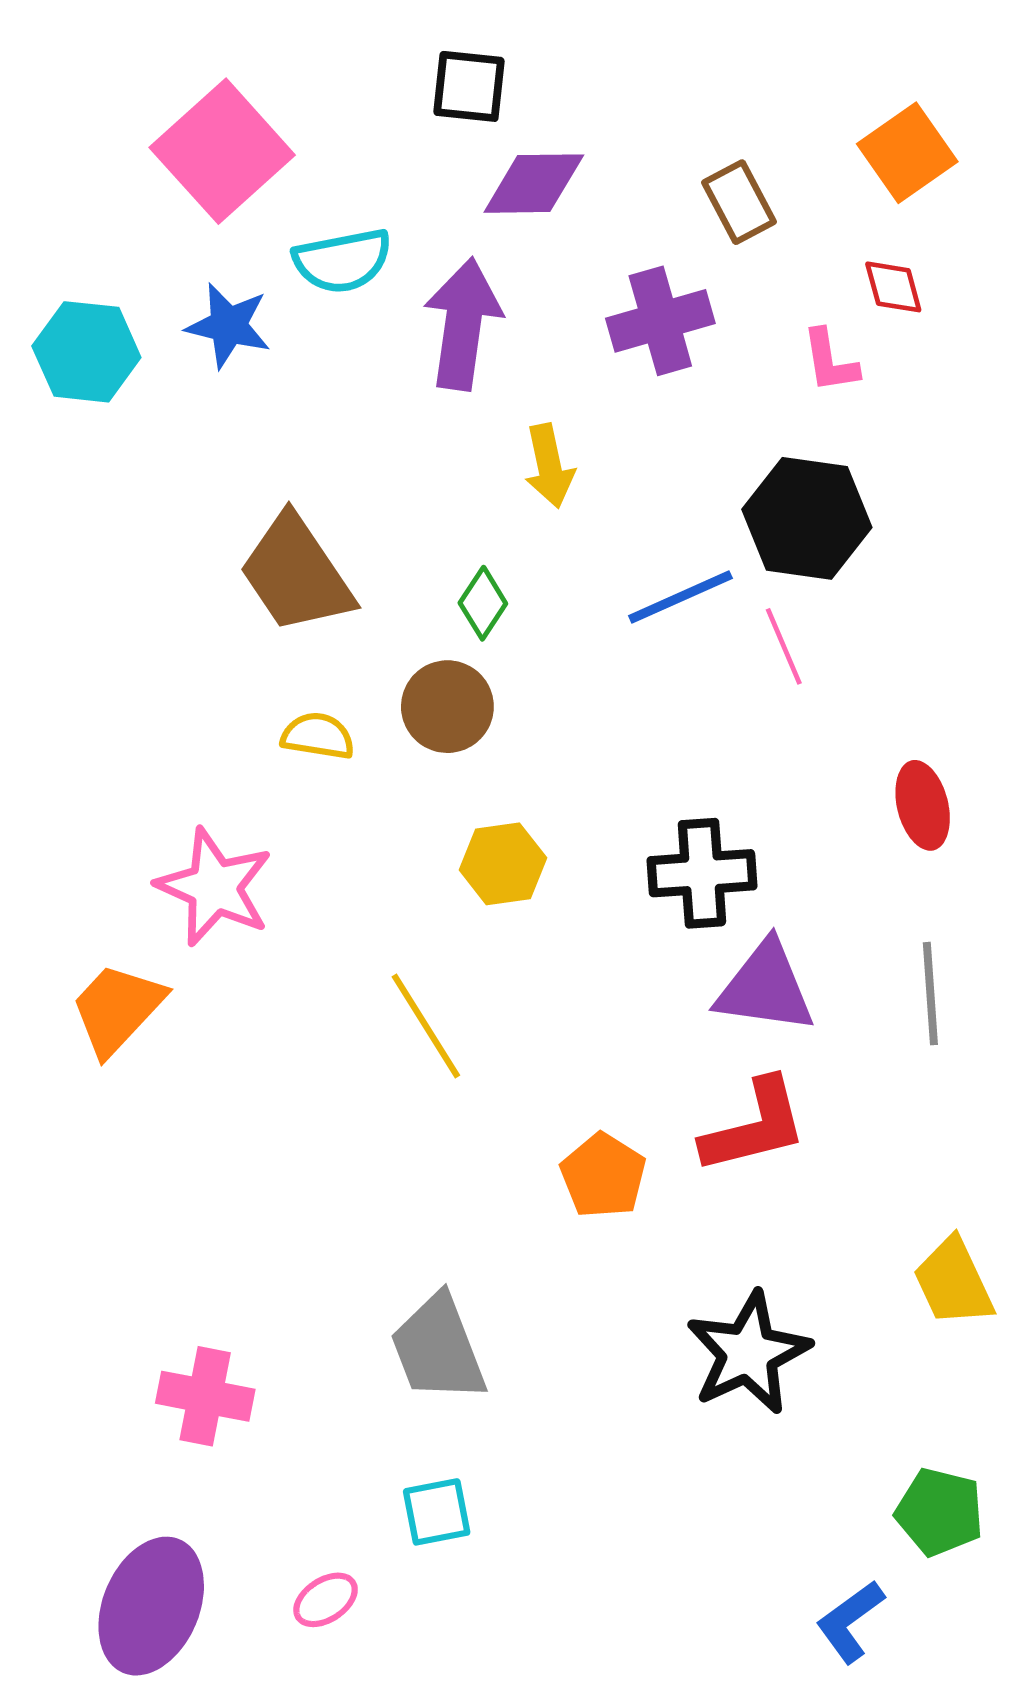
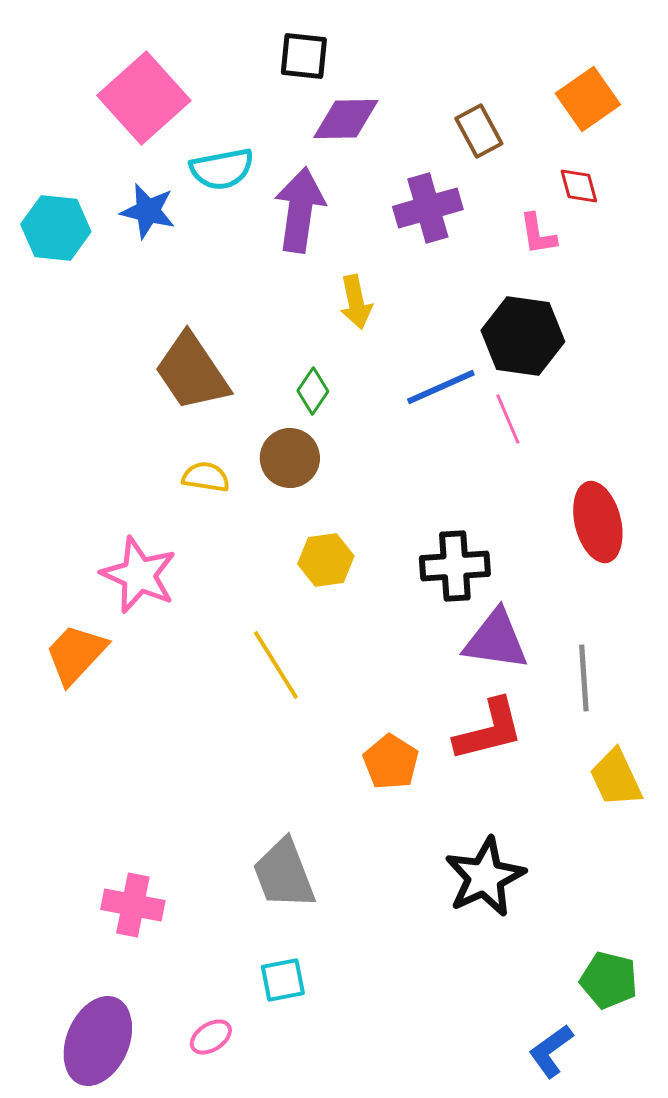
red ellipse: (923, 805) -> (598, 522), size x1.4
gray line: (930, 994) -> (584, 678), moved
yellow trapezoid: (953, 1282) -> (616, 778), moved

